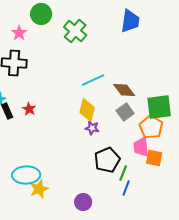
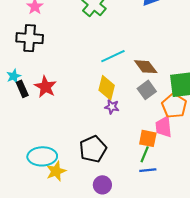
red star: (29, 109) -> (45, 87), size x1.5
orange square: (154, 158) -> (148, 138), moved
black pentagon: (107, 160) -> (93, 149), moved
blue line: (126, 188) -> (148, 170), turned 63

